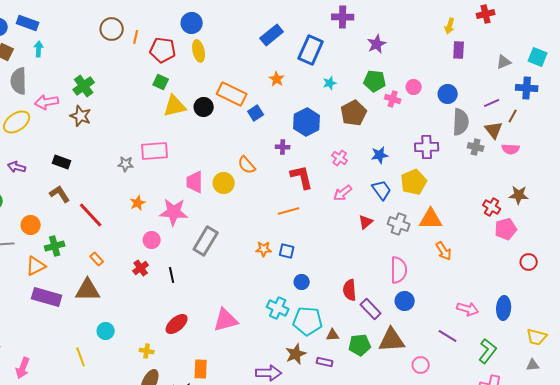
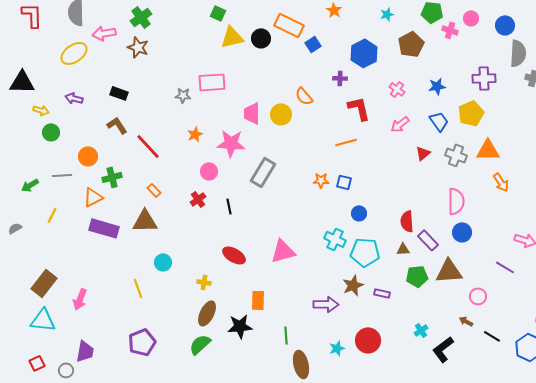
red ellipse: (177, 324) -> (234, 255), turned 70
brown triangle: (333, 335) -> (403, 249), moved

